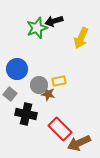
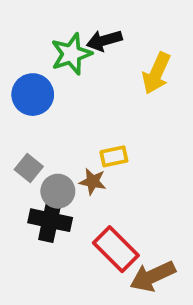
blue circle: (17, 69) -> (33, 95), moved
gray circle: (39, 85) -> (58, 191), moved
gray square: (10, 94) -> (29, 168), moved

